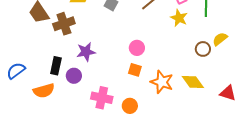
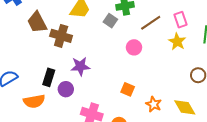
brown cross: (64, 24) -> (61, 36), turned 30
pink circle: (137, 48) -> (134, 47), moved
orange star: (162, 82) -> (154, 104), size x0.7

